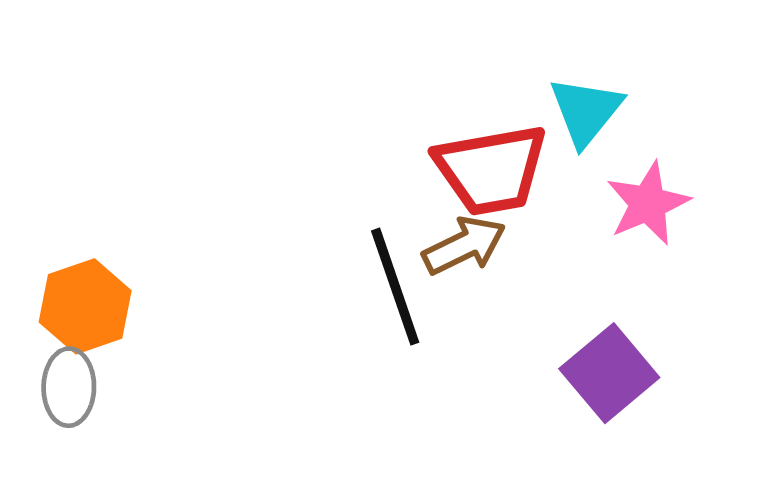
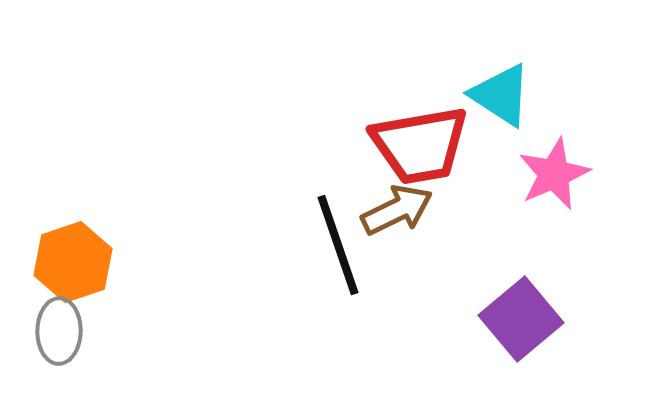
cyan triangle: (586, 111) -> (501, 95), turned -36

